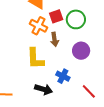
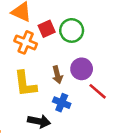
brown arrow: (55, 39) -> (57, 75), moved
red line: (89, 91) -> (98, 91), moved

